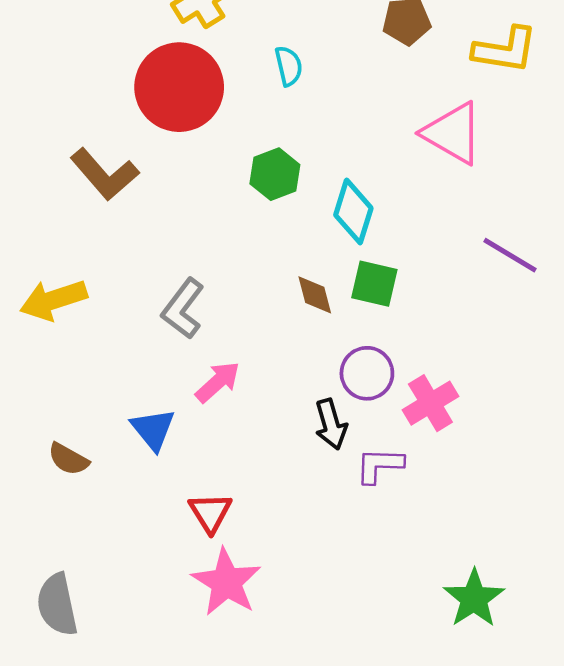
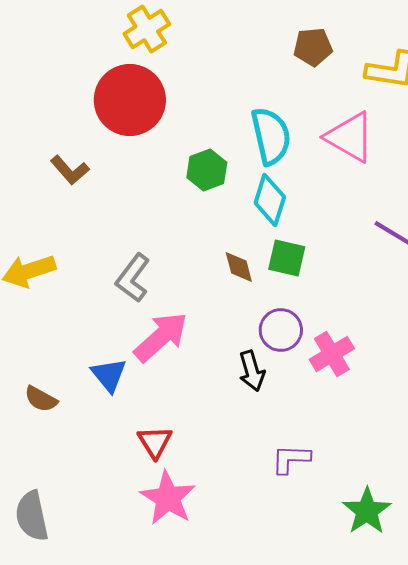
cyan semicircle: (289, 66) -> (271, 136), moved, size x1.8
brown L-shape: (104, 174) -> (70, 170), size x0.7
pink arrow: (218, 382) -> (161, 337), size x1.5
purple L-shape: (379, 465) -> (291, 459), moved

